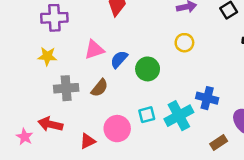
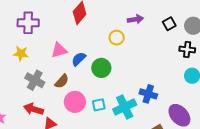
yellow circle: (184, 43) -> (117, 38), moved
gray cross: (66, 88) -> (35, 80), turned 30
red arrow: (50, 124) -> (34, 109), moved
pink circle: (117, 129) -> (75, 102), moved

